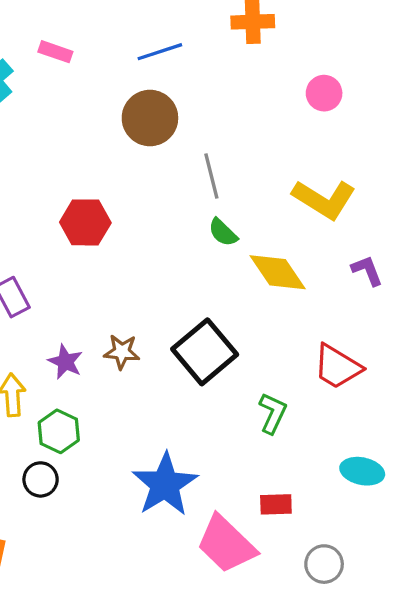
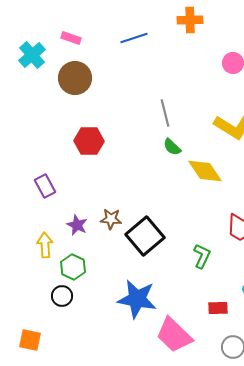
brown circle: (150, 118) -> (75, 78), moved
black square: (205, 352) -> (145, 236), moved
blue star: (165, 484) -> (137, 299), turned -30
red rectangle: (276, 504) -> (218, 308), moved

